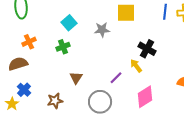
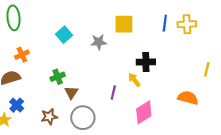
green cross: (63, 47) -> (58, 77), moved
black cross: (147, 49) -> (146, 62), turned -30
purple line: (116, 78) -> (113, 92), turned -32
gray circle: (100, 102) -> (83, 118), moved

